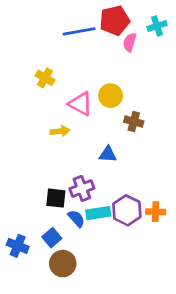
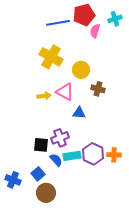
yellow cross: (45, 78) -> (51, 57), moved, size x1.6
pink triangle: (80, 104) -> (65, 92), moved

